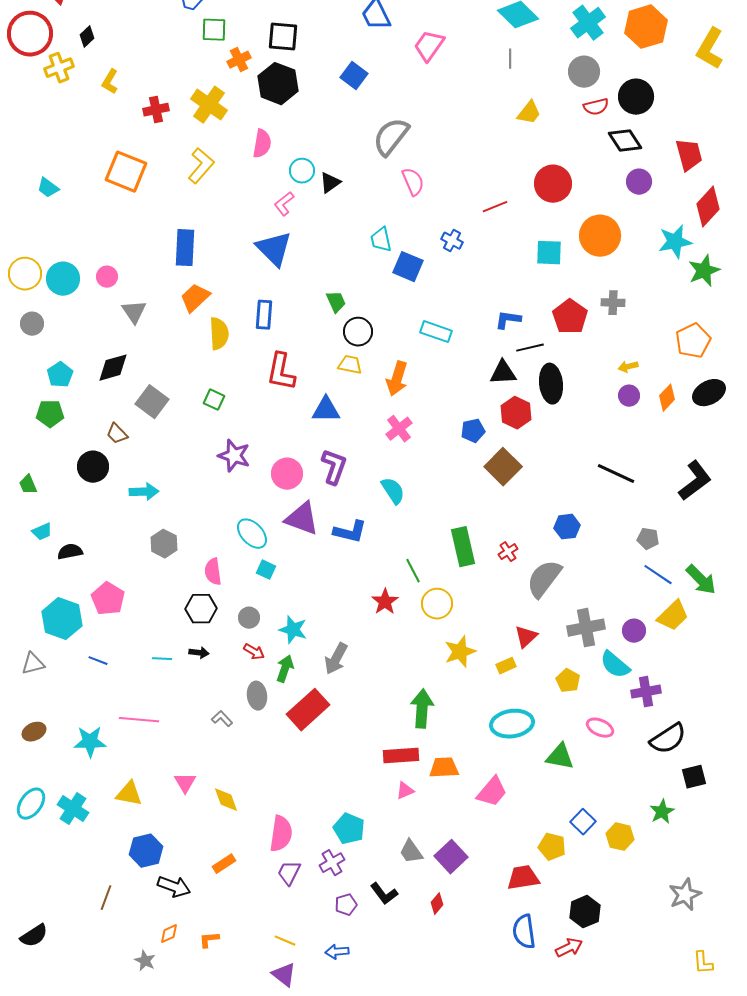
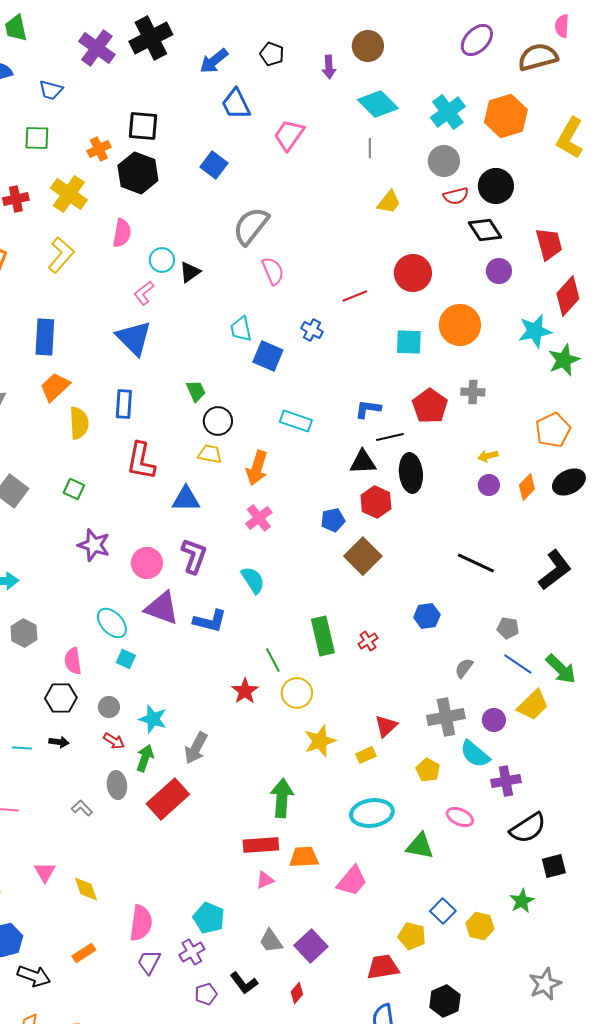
green square: (214, 30) -> (37, 138), moved
gray semicircle: (544, 579) -> (464, 668), moved, size x0.5

